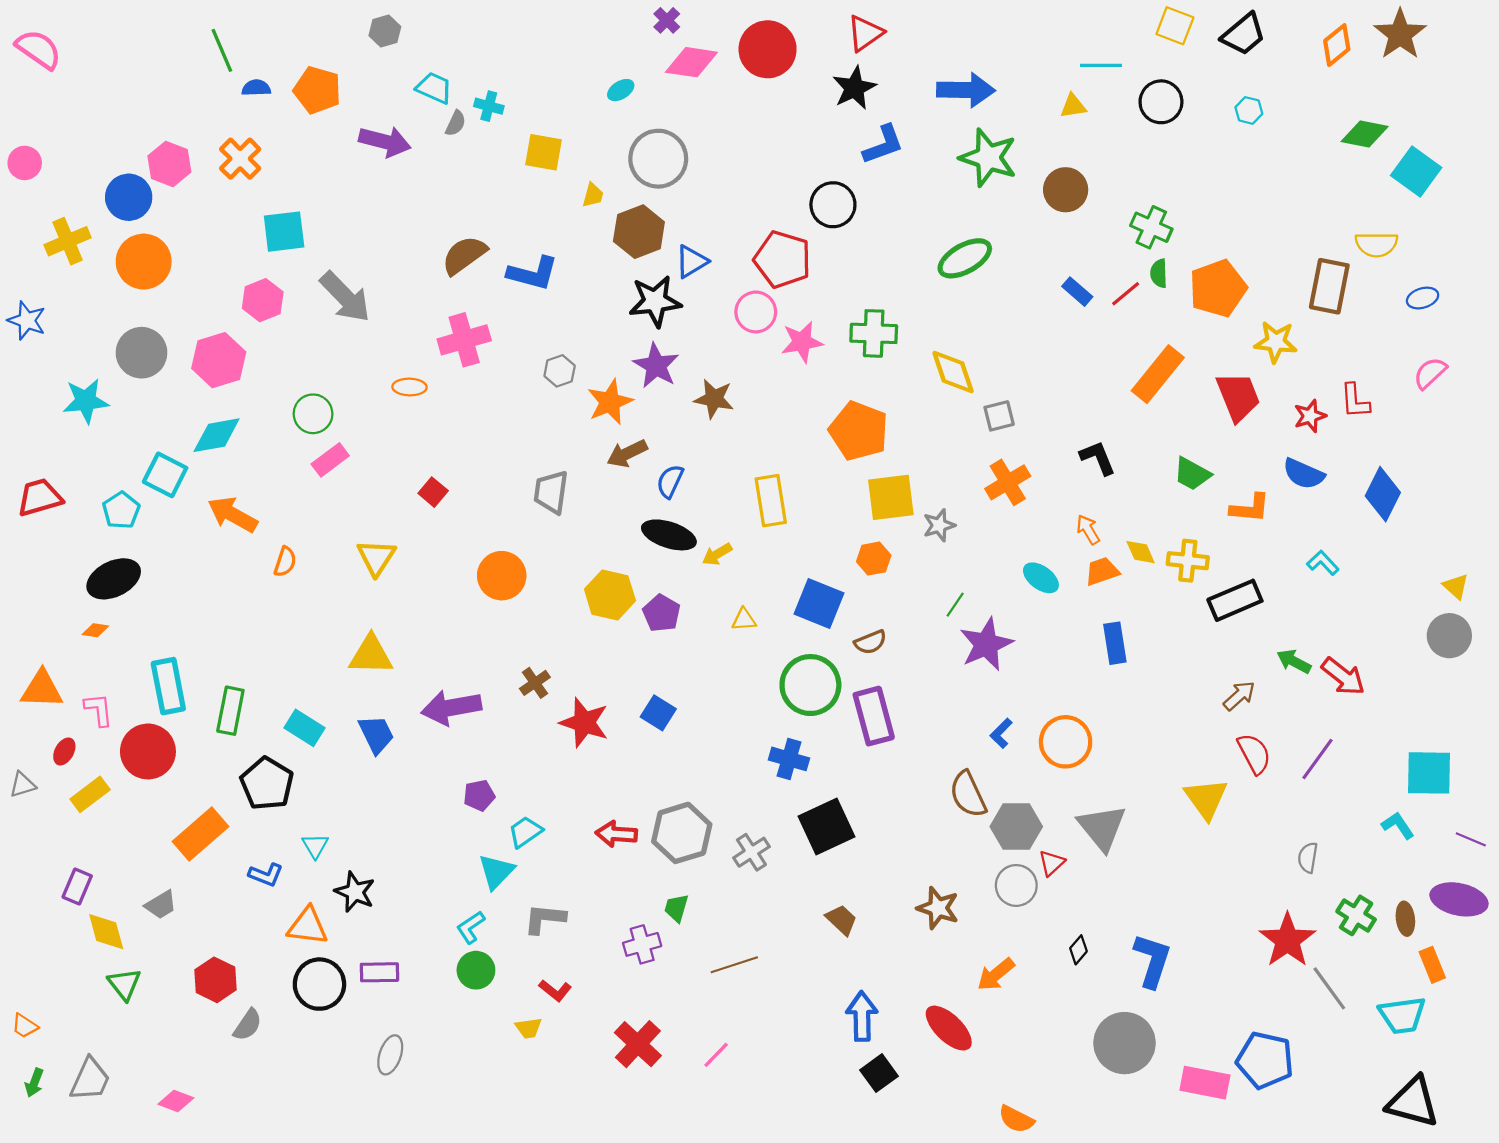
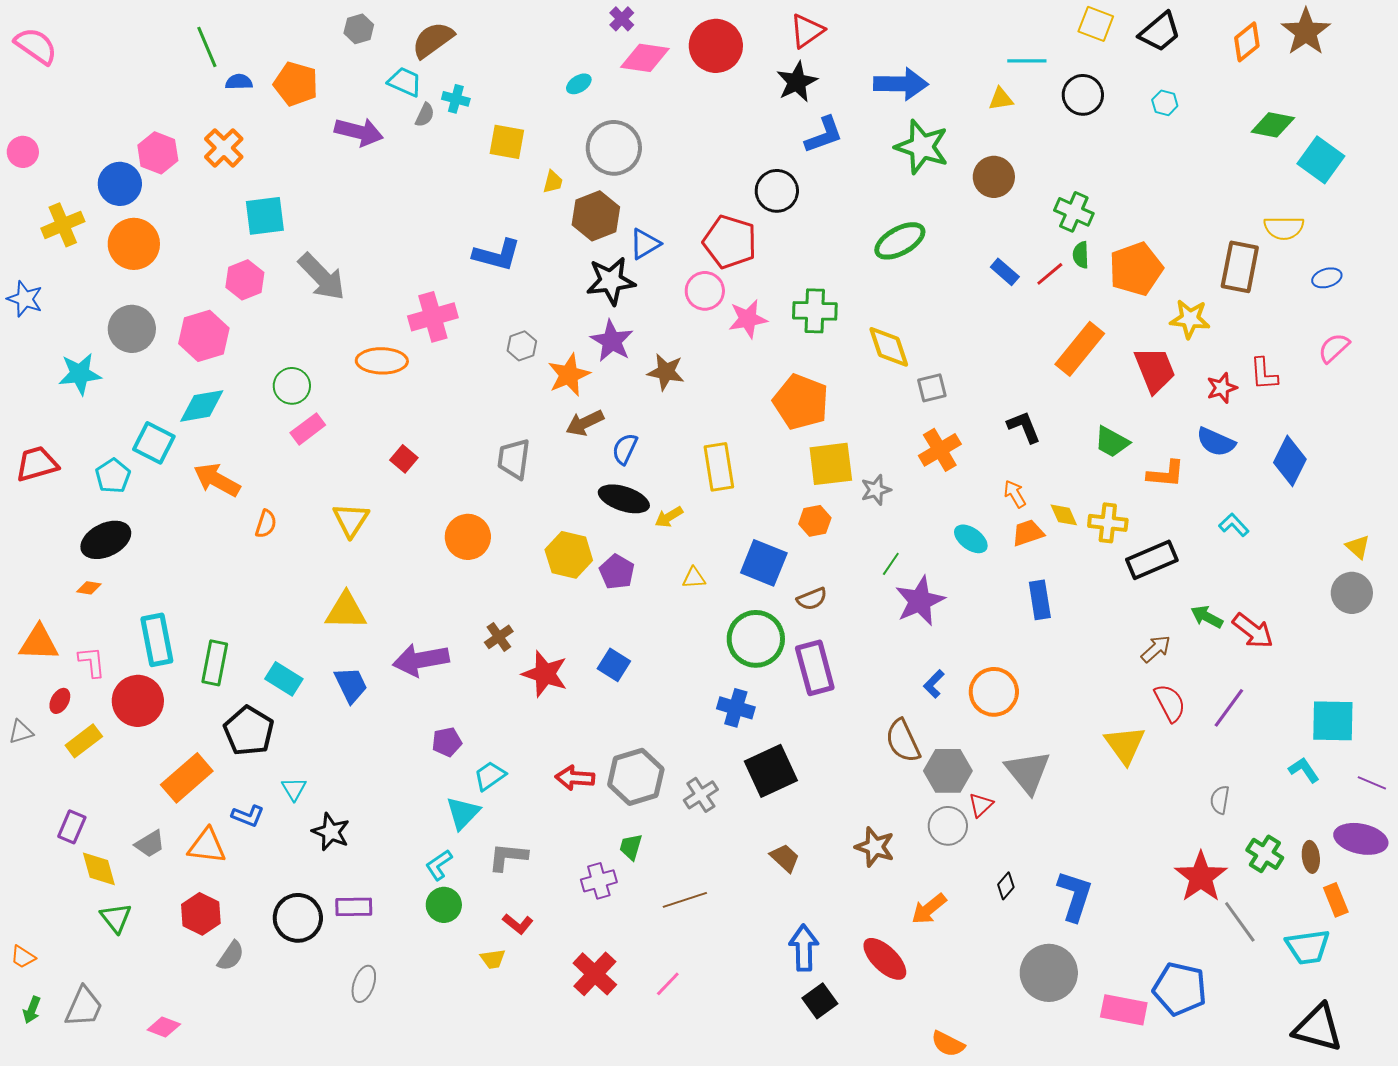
brown semicircle: (464, 255) -> (433, 40), moved
orange ellipse: (410, 387) -> (382, 361), size x1.6
orange triangle: (308, 926) -> (207, 846), moved

